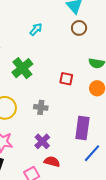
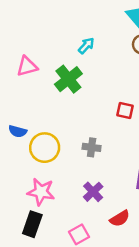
green cross: (22, 68) -> (68, 79), moved
red semicircle: (52, 162) -> (120, 218), moved, turned 133

